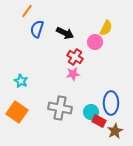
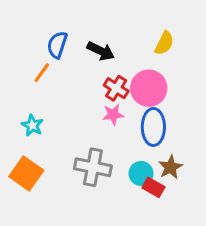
orange line: (27, 11) -> (42, 73), moved
pink circle: (95, 42) -> (149, 88), moved, size x1.5
blue ellipse: (111, 103) -> (153, 127), moved
brown star: (115, 131) -> (170, 167), moved

